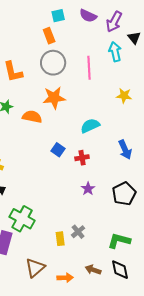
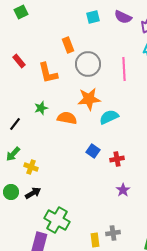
orange rectangle: (49, 36) -> (68, 45), moved
cyan semicircle: (90, 126) -> (109, 117), moved
gray cross: (78, 232) -> (113, 233), turned 32

